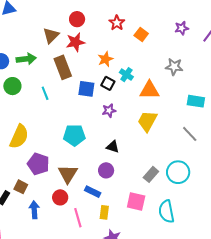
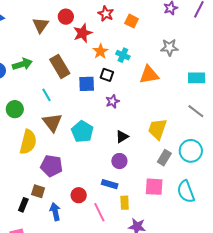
brown triangle: (51, 35) -> (41, 25), moved
red star: (75, 42) -> (83, 33), moved
cyan cross: (126, 75) -> (123, 55), moved
green circle: (12, 86) -> (15, 109), moved
yellow trapezoid: (147, 121) -> (157, 129), moved
cyan pentagon: (74, 135) -> (82, 132), turned -30
black triangle: (113, 147) -> (122, 137), turned -40
brown triangle: (68, 174) -> (52, 122), moved

